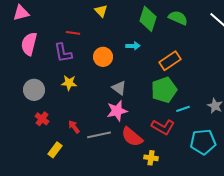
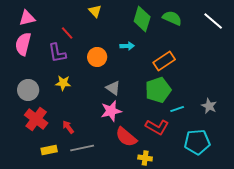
pink triangle: (21, 13) -> (27, 18), moved
red line: (73, 33) -> (67, 33), turned 40
red cross: (42, 119) -> (36, 119), size x1.6
gray line: (99, 135) -> (82, 148), moved
yellow rectangle: (55, 150) -> (49, 150), turned 42

